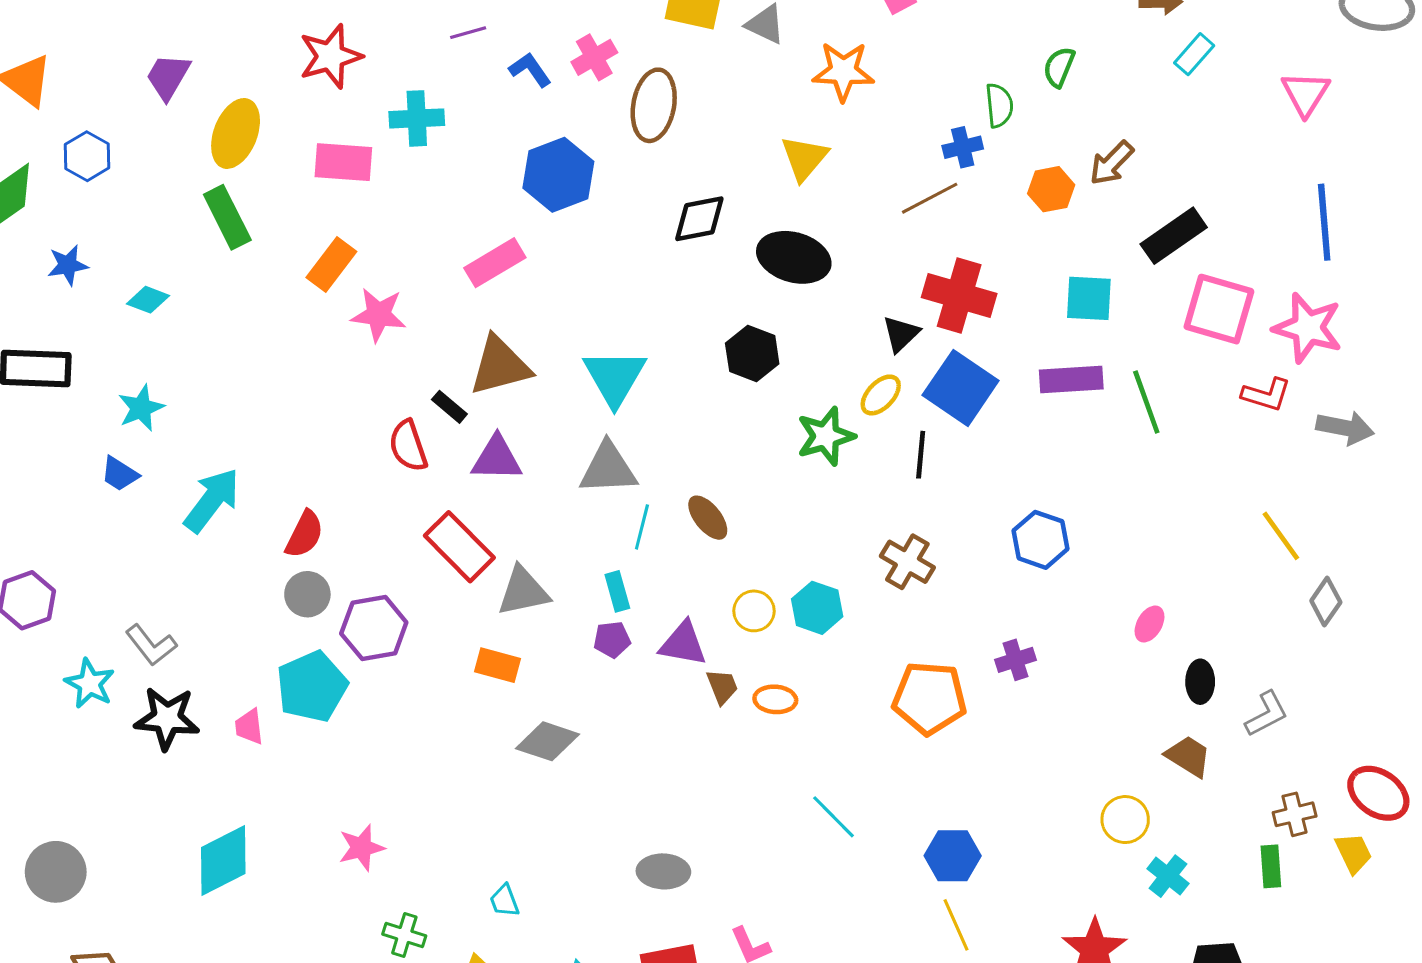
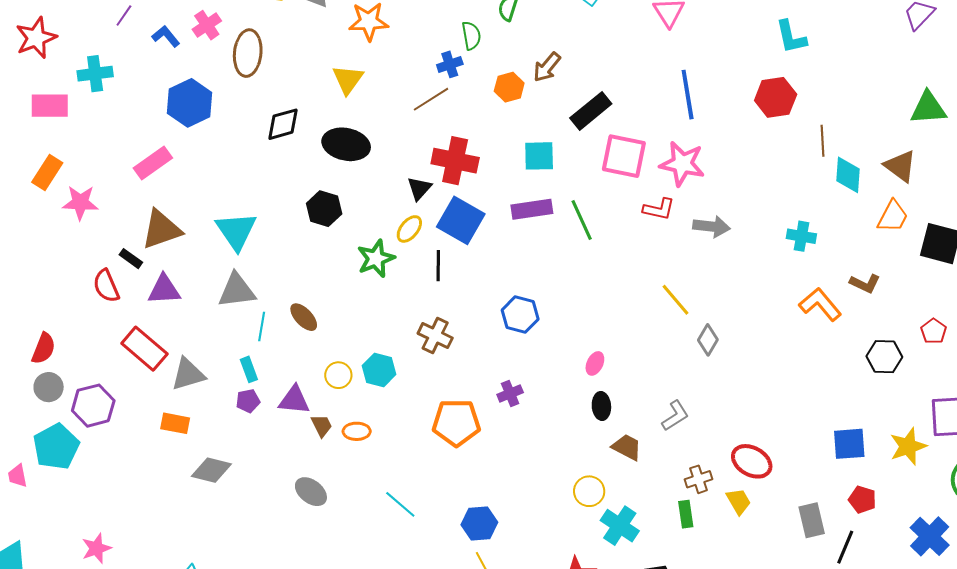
purple line: (468, 33) -> (124, 16), turned -35
black ellipse: (1200, 682) -> (601, 406), moved
gray ellipse: (663, 871) -> (311, 492), moved, turned 40
cyan cross: (1168, 876) -> (620, 526), size x1.4

